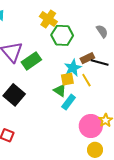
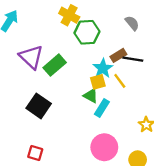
pink circle: (91, 126) -> (104, 147), moved

